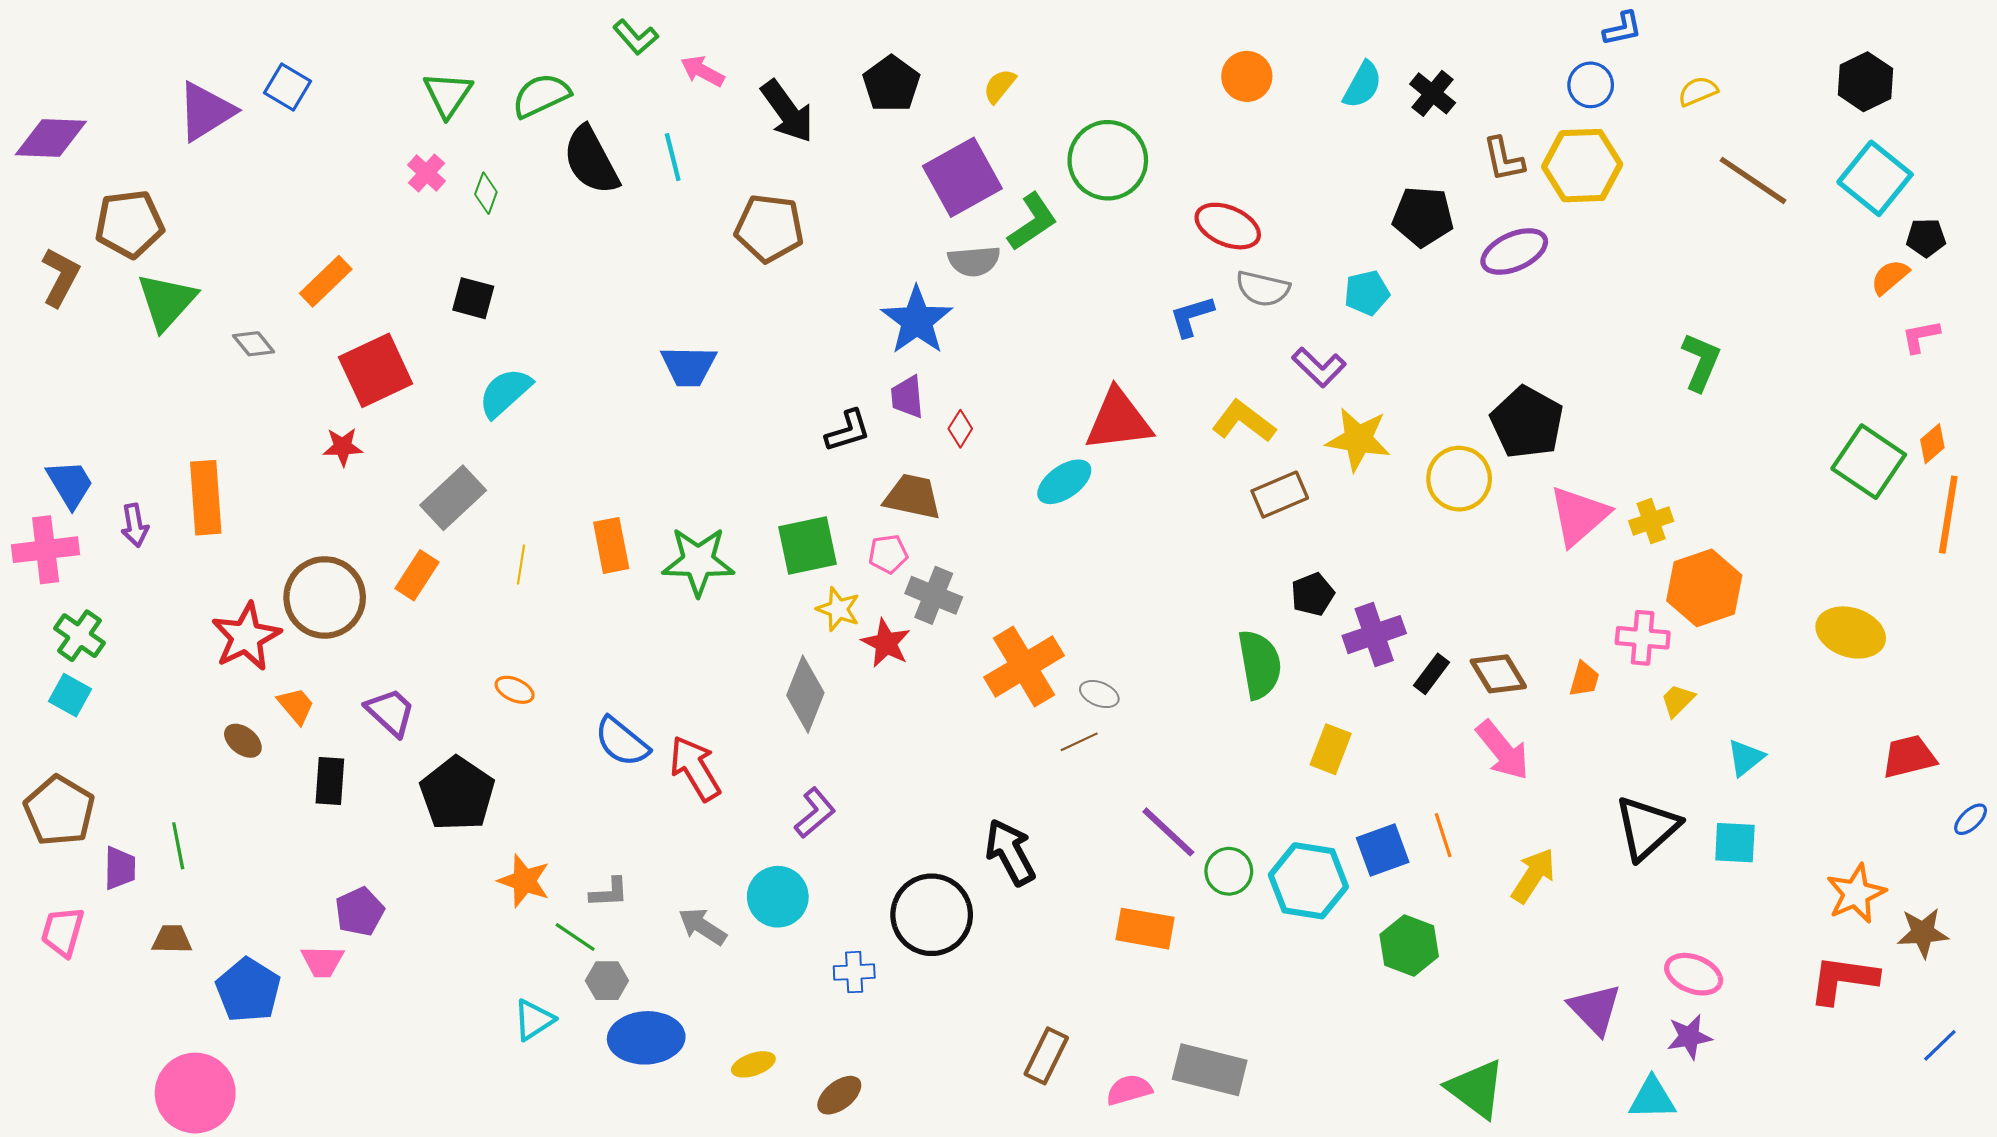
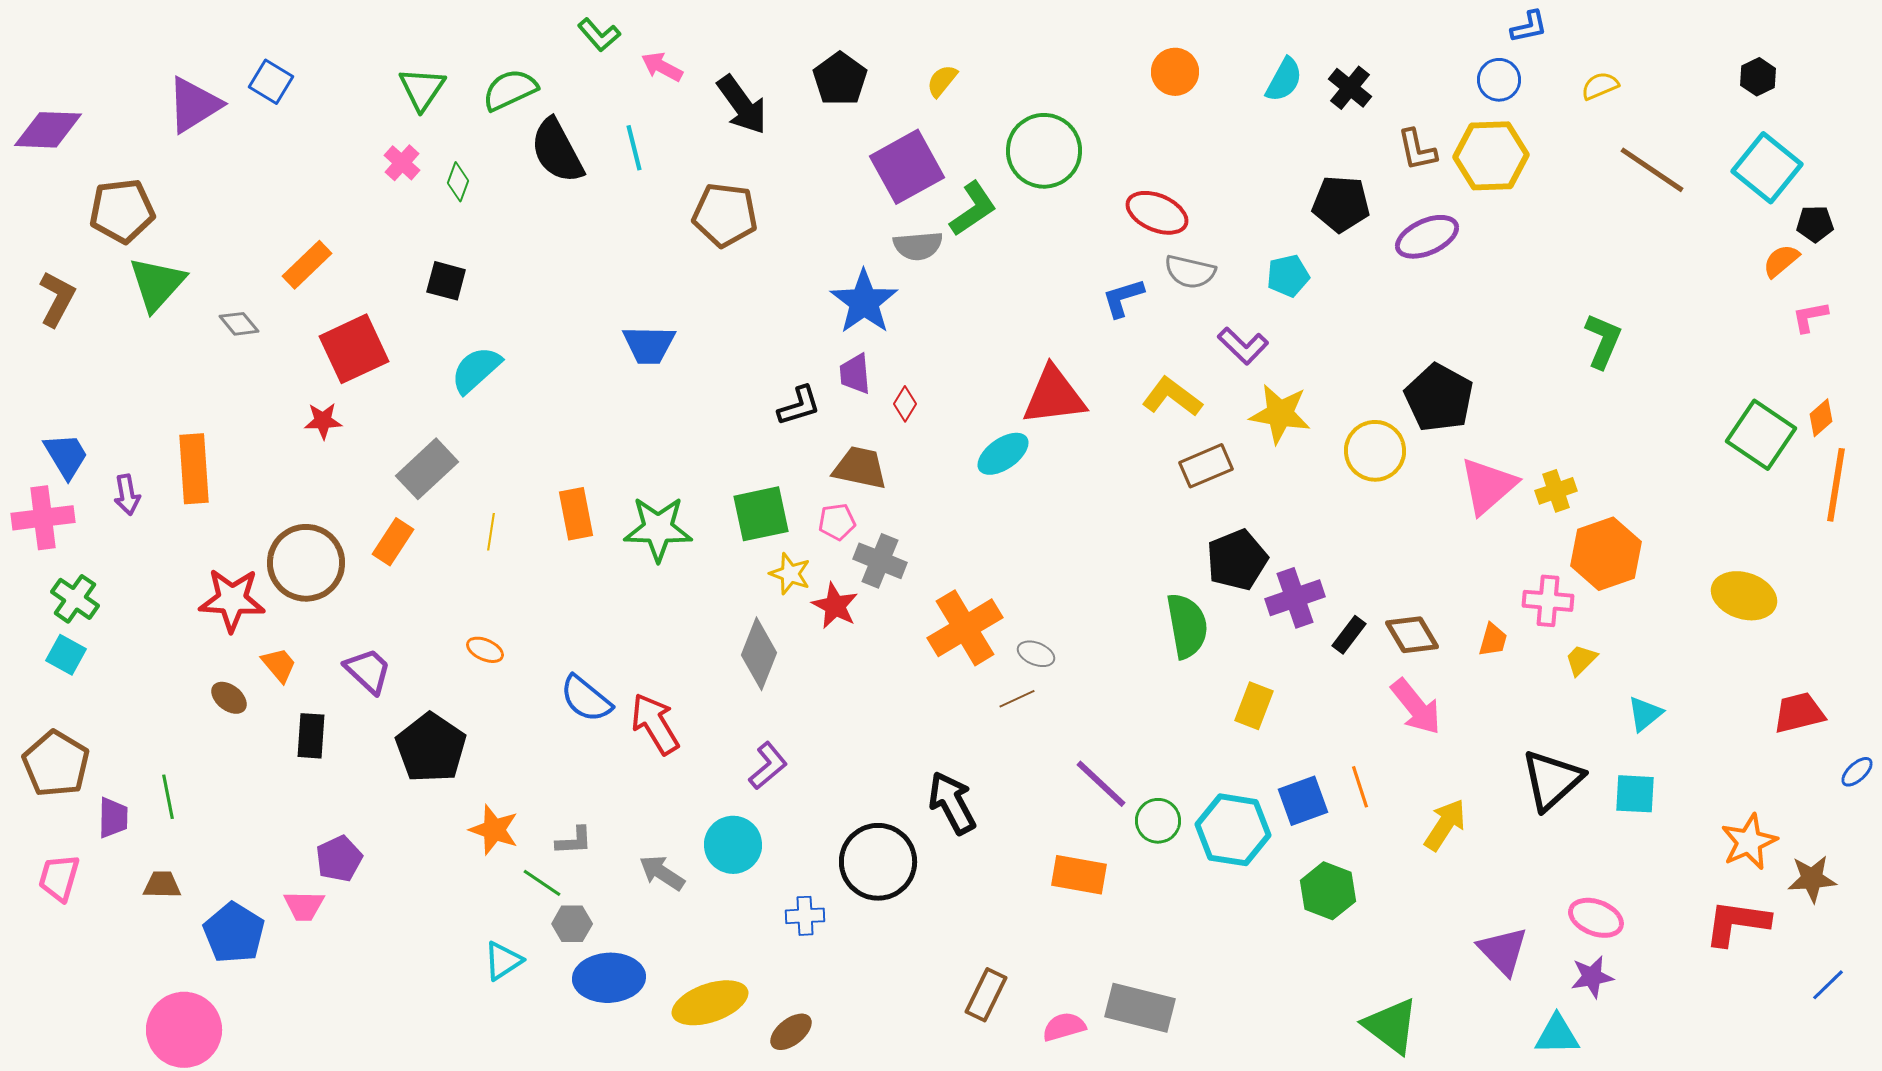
black hexagon: (1866, 82) -> (1758, 77), size x0.7
brown L-shape: (60, 277) -> (57, 299), moved
black pentagon: (1313, 594) -> (1237, 560), size x1.5
red star: (246, 637) -> (232, 600), turned 30
yellow ellipse: (753, 1064) -> (710, 1003), size x1.8

